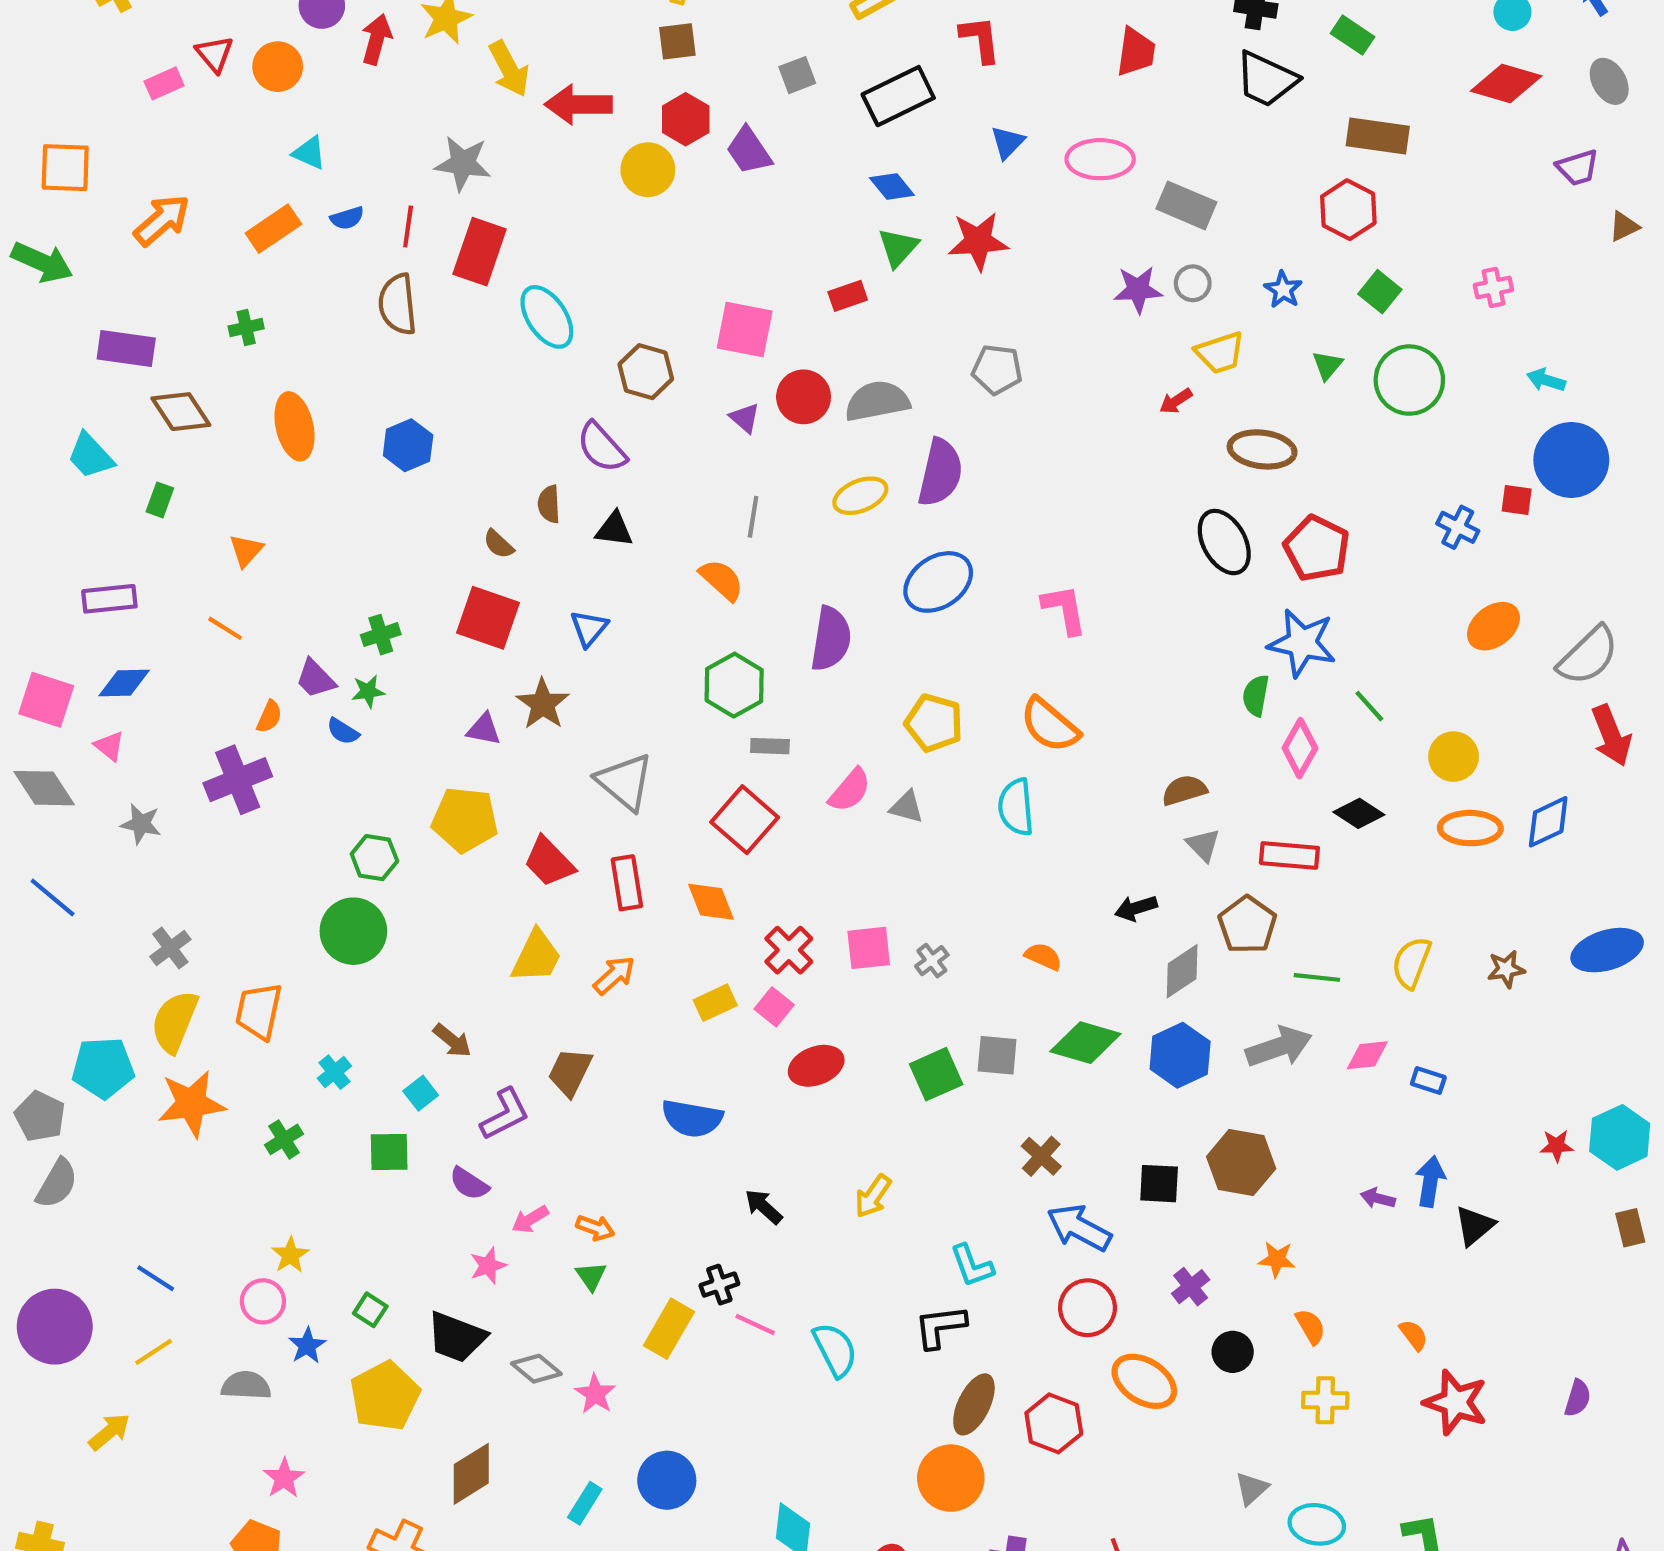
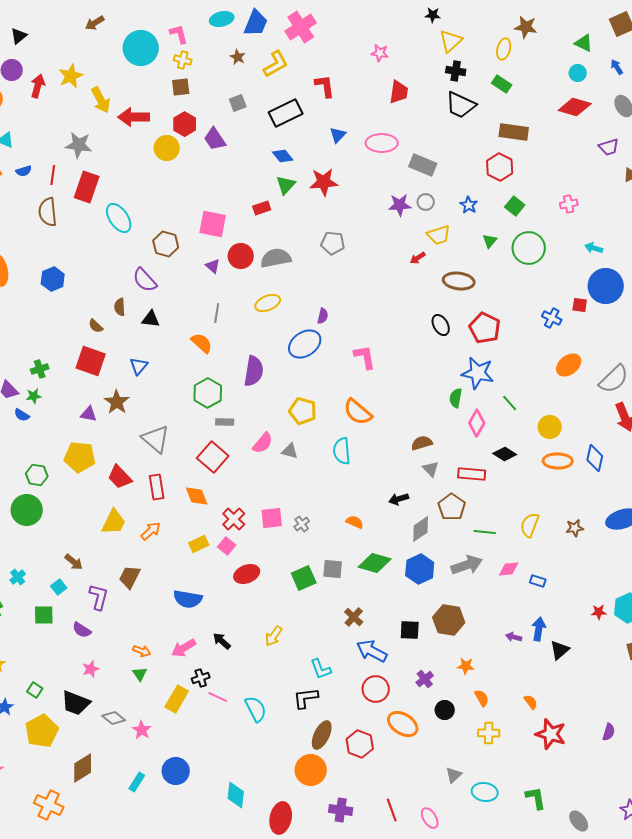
purple semicircle: (940, 473) -> (323, 316), moved, size x0.5
black ellipse: (1224, 542) -> (441, 325), size x0.7
blue diamond: (1548, 822) -> (595, 458), turned -52
purple L-shape: (505, 1114) -> (99, 597), turned -48
pink arrow: (530, 1219) -> (184, 648), moved, size x1.4

